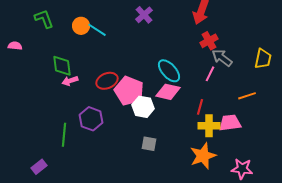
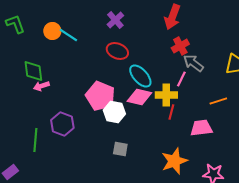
red ellipse: (107, 81) -> (117, 51), moved, turned 45
yellow cross: (209, 126) -> (166, 95), moved

